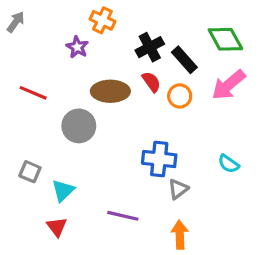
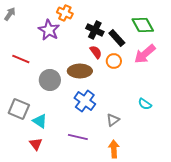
purple star: (77, 47) -> (49, 30), size x1.5
black cross: (150, 47) -> (95, 30), turned -36
brown ellipse: (110, 91) -> (80, 71), moved
blue cross: (159, 159) -> (85, 101), moved, turned 30
gray square: (30, 172) -> (19, 109), size x1.5
cyan triangle: (63, 191) -> (40, 121), turned -42

